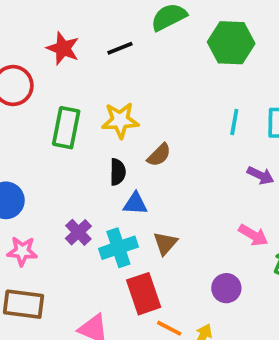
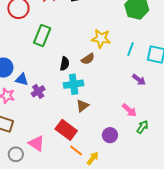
yellow star: (120, 120) -> (101, 39), moved
blue triangle: (135, 204) -> (22, 79), moved
cyan cross: (118, 248) -> (74, 84), moved
red rectangle: (144, 294) -> (66, 130), turned -45

